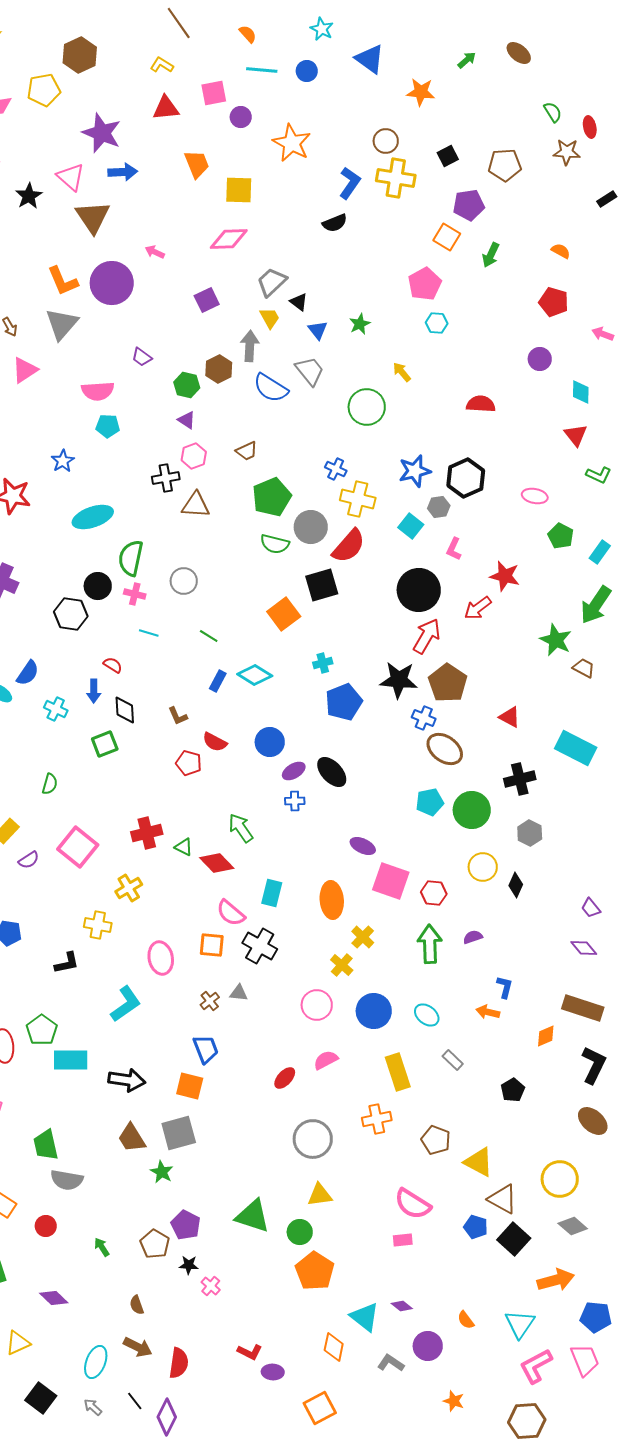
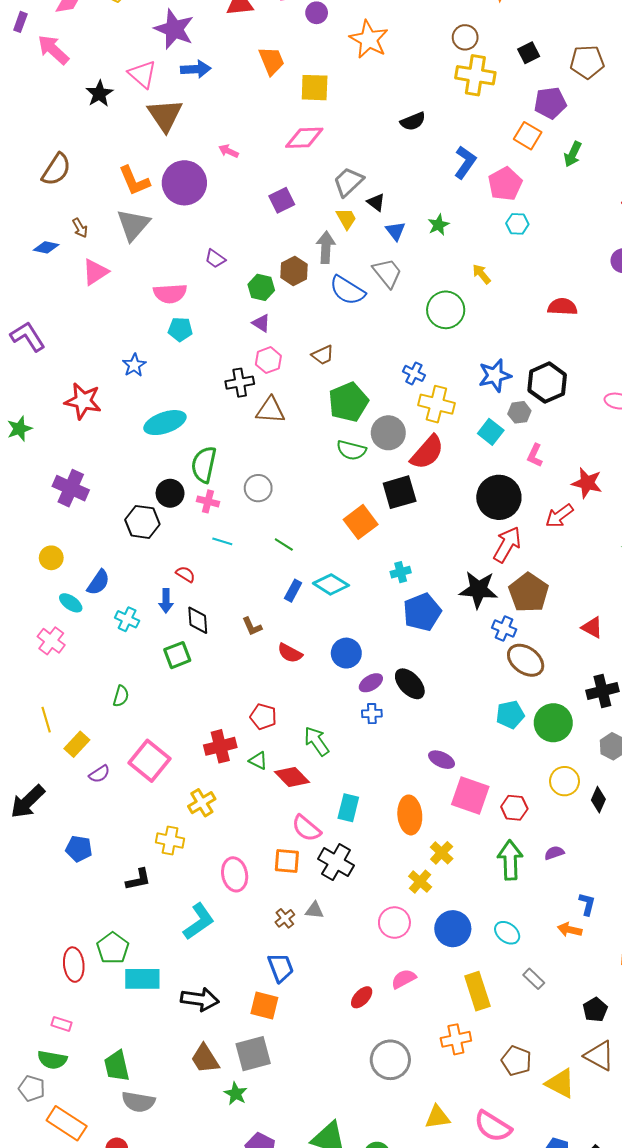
blue L-shape: (350, 183) -> (465, 162), moved
red pentagon: (189, 763) -> (263, 717), moved
yellow triangle: (320, 1195) -> (437, 1117), moved
brown triangle: (503, 1199) -> (599, 1056), moved

